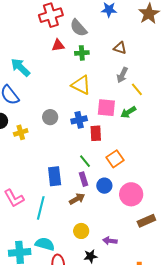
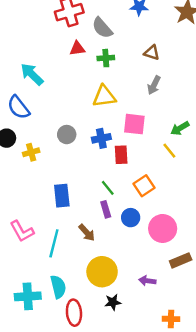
yellow triangle: (81, 85) -> (104, 96), turned -35
yellow line: (137, 89) -> (169, 151), moved
green arrow: (128, 112) -> (180, 128), moved
blue rectangle: (55, 176) -> (62, 196), moved
brown arrow: (77, 199) -> (87, 233), moved, turned 77
yellow circle: (81, 231) -> (102, 272), size x1.6
purple arrow: (110, 241) -> (147, 281), moved
cyan semicircle: (45, 244) -> (58, 287), turned 60

